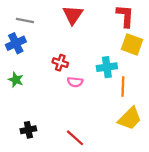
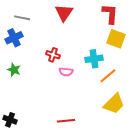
orange line: (123, 87) -> (108, 76), turned 48
black cross: (28, 130) -> (10, 120), moved, turned 32
red line: (75, 138) -> (66, 121), turned -48

